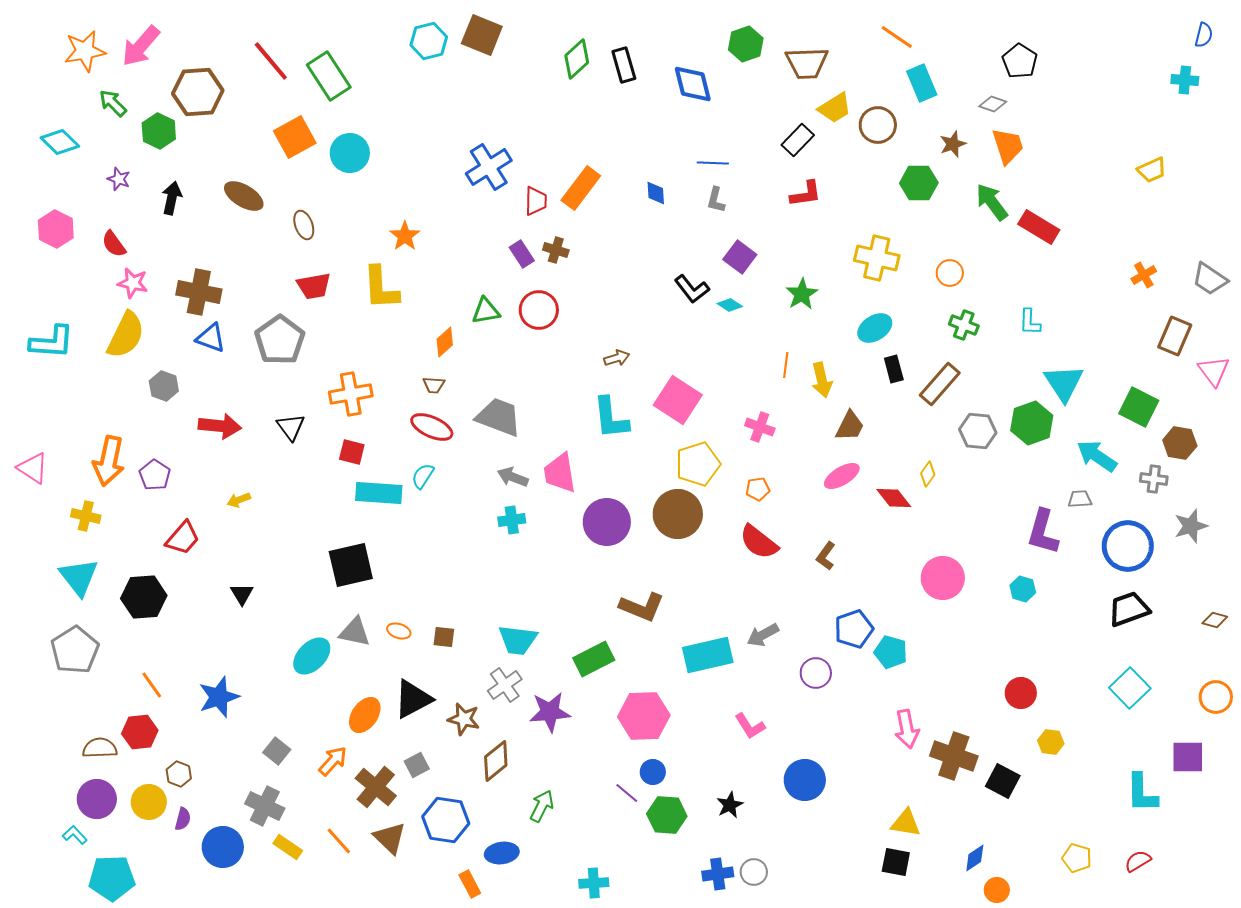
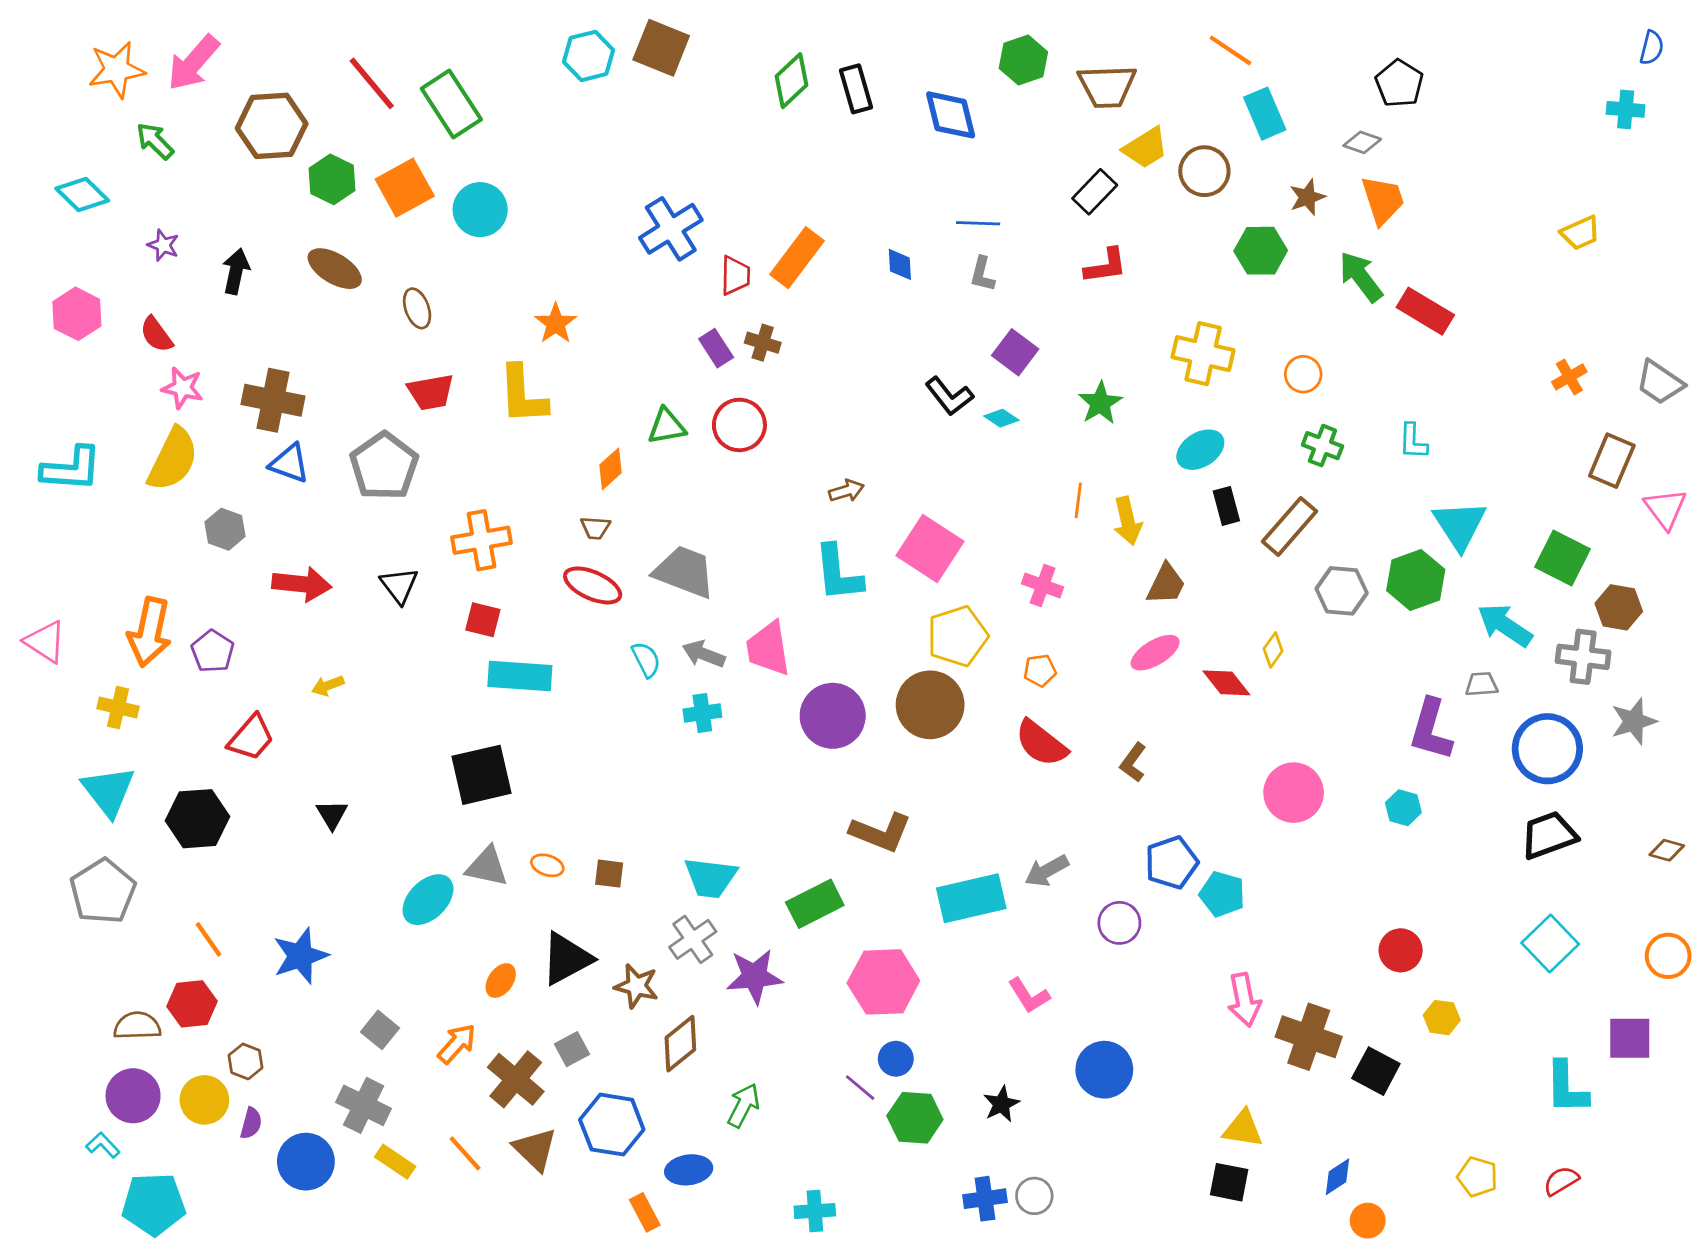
green hexagon: (159, 131) -> (332, 179), moved
cyan semicircle: (423, 476) -> (646, 660), moved, turned 120
gray cross: (1154, 479) -> (1583, 657), size x1.4
orange ellipse: (365, 715) -> (501, 981), size x0.7

